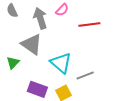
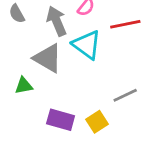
green triangle: (13, 63) -> (24, 86), turned 40
cyan triangle: (61, 63) -> (87, 45), moved

